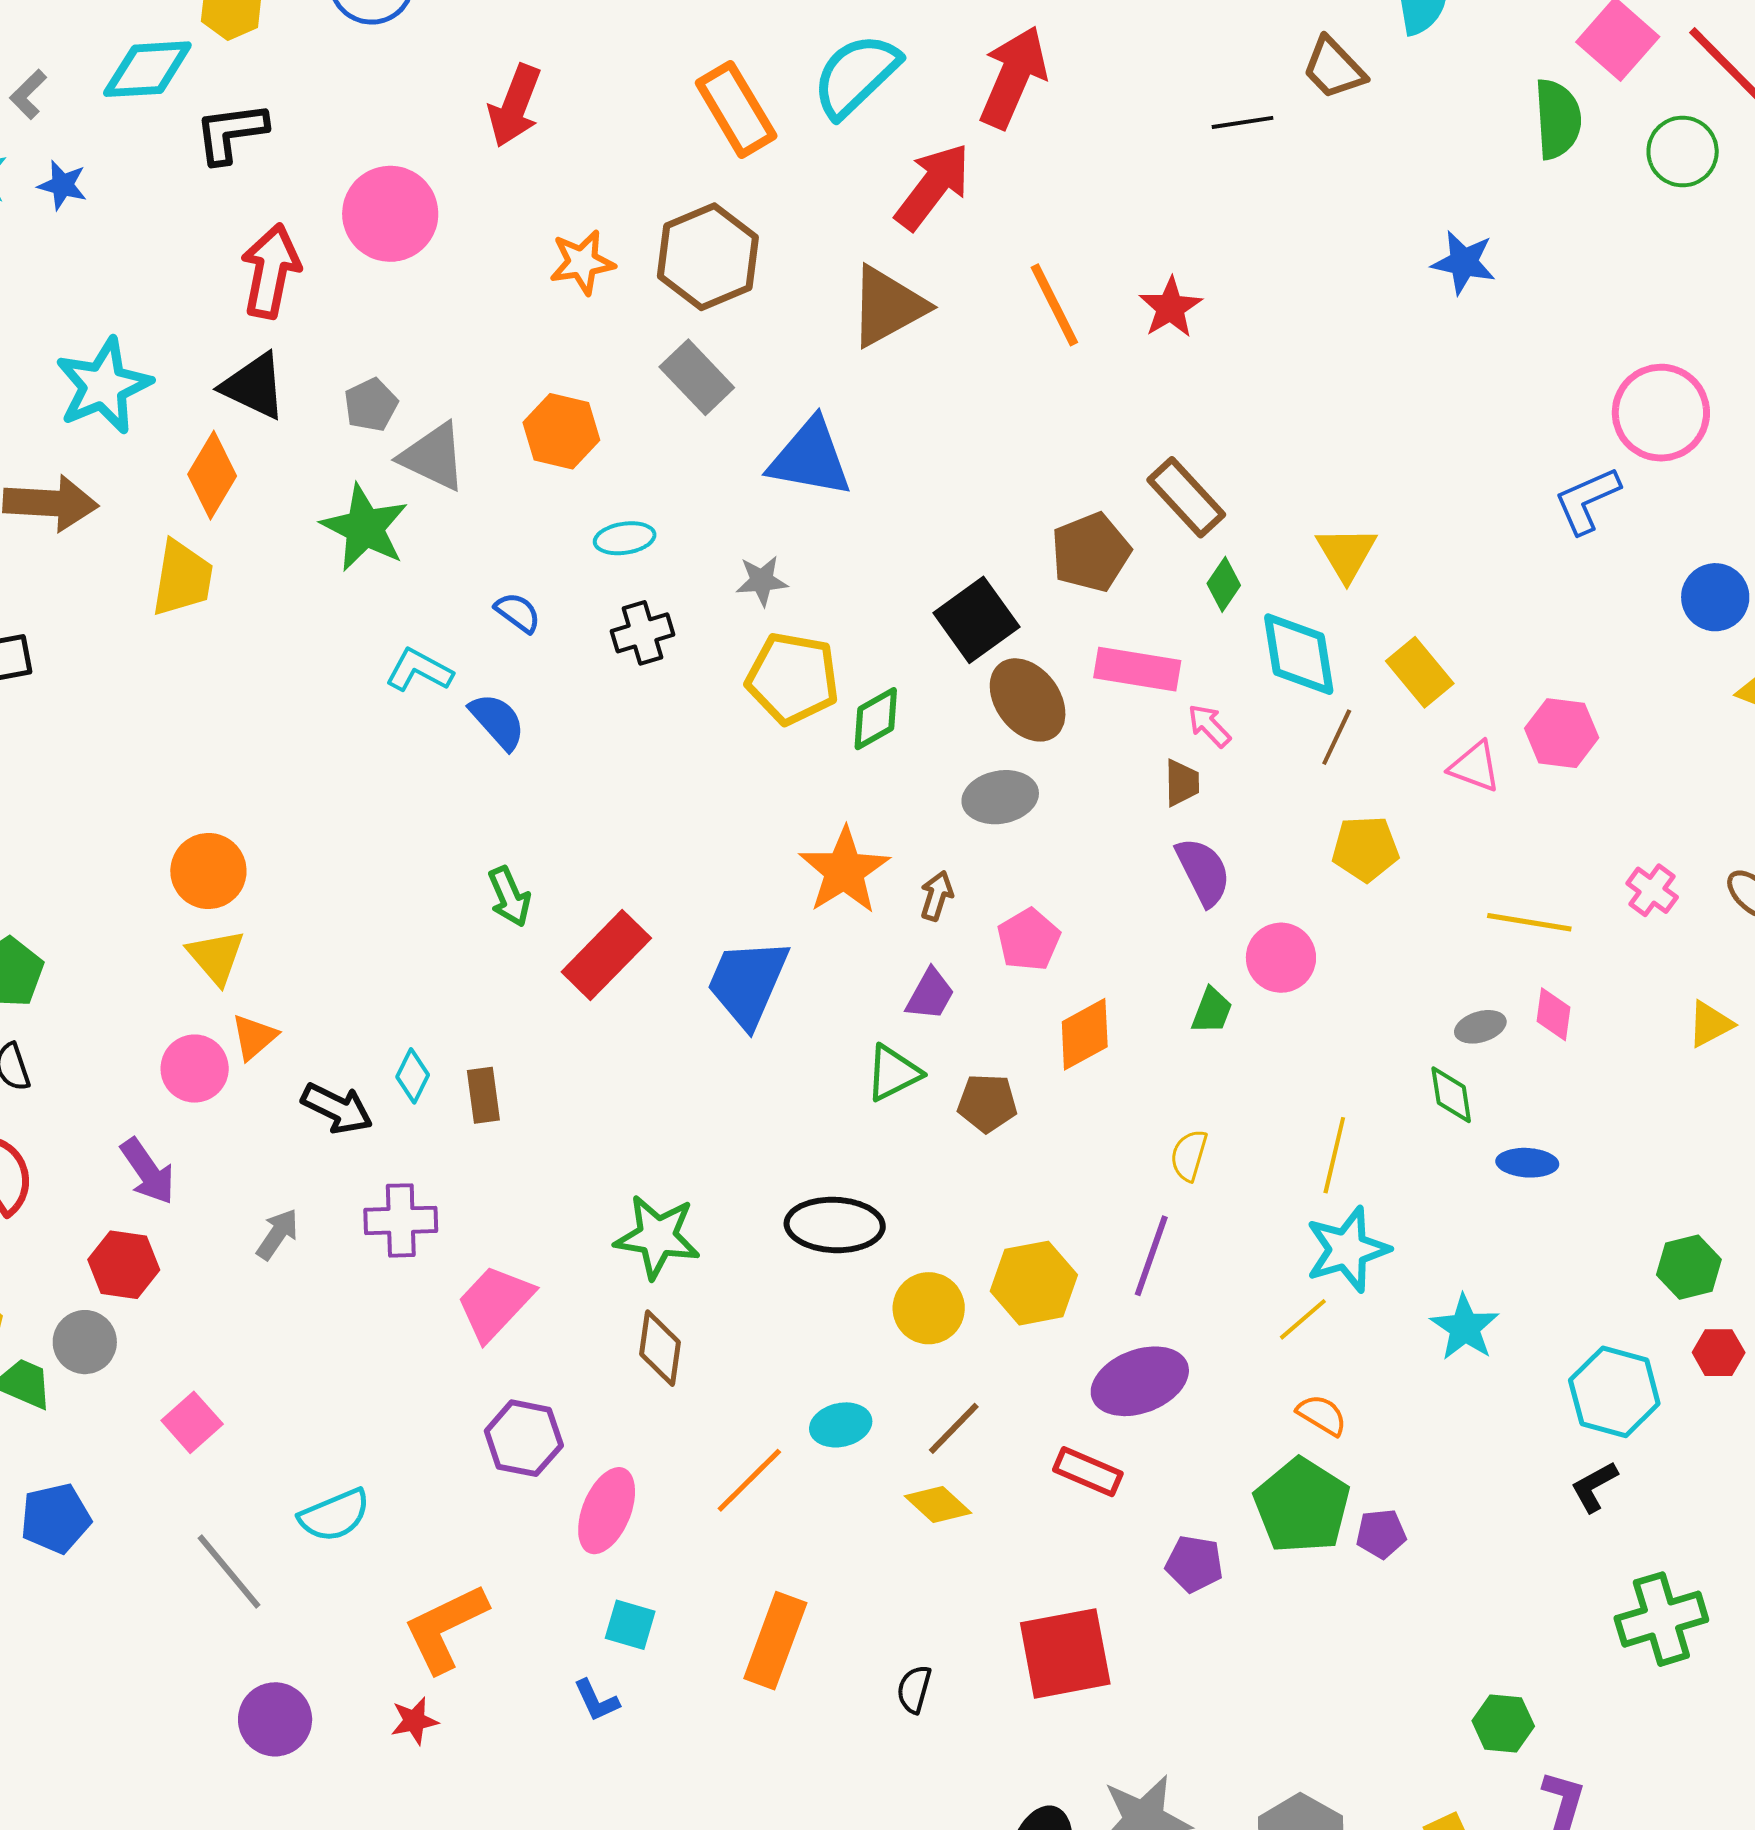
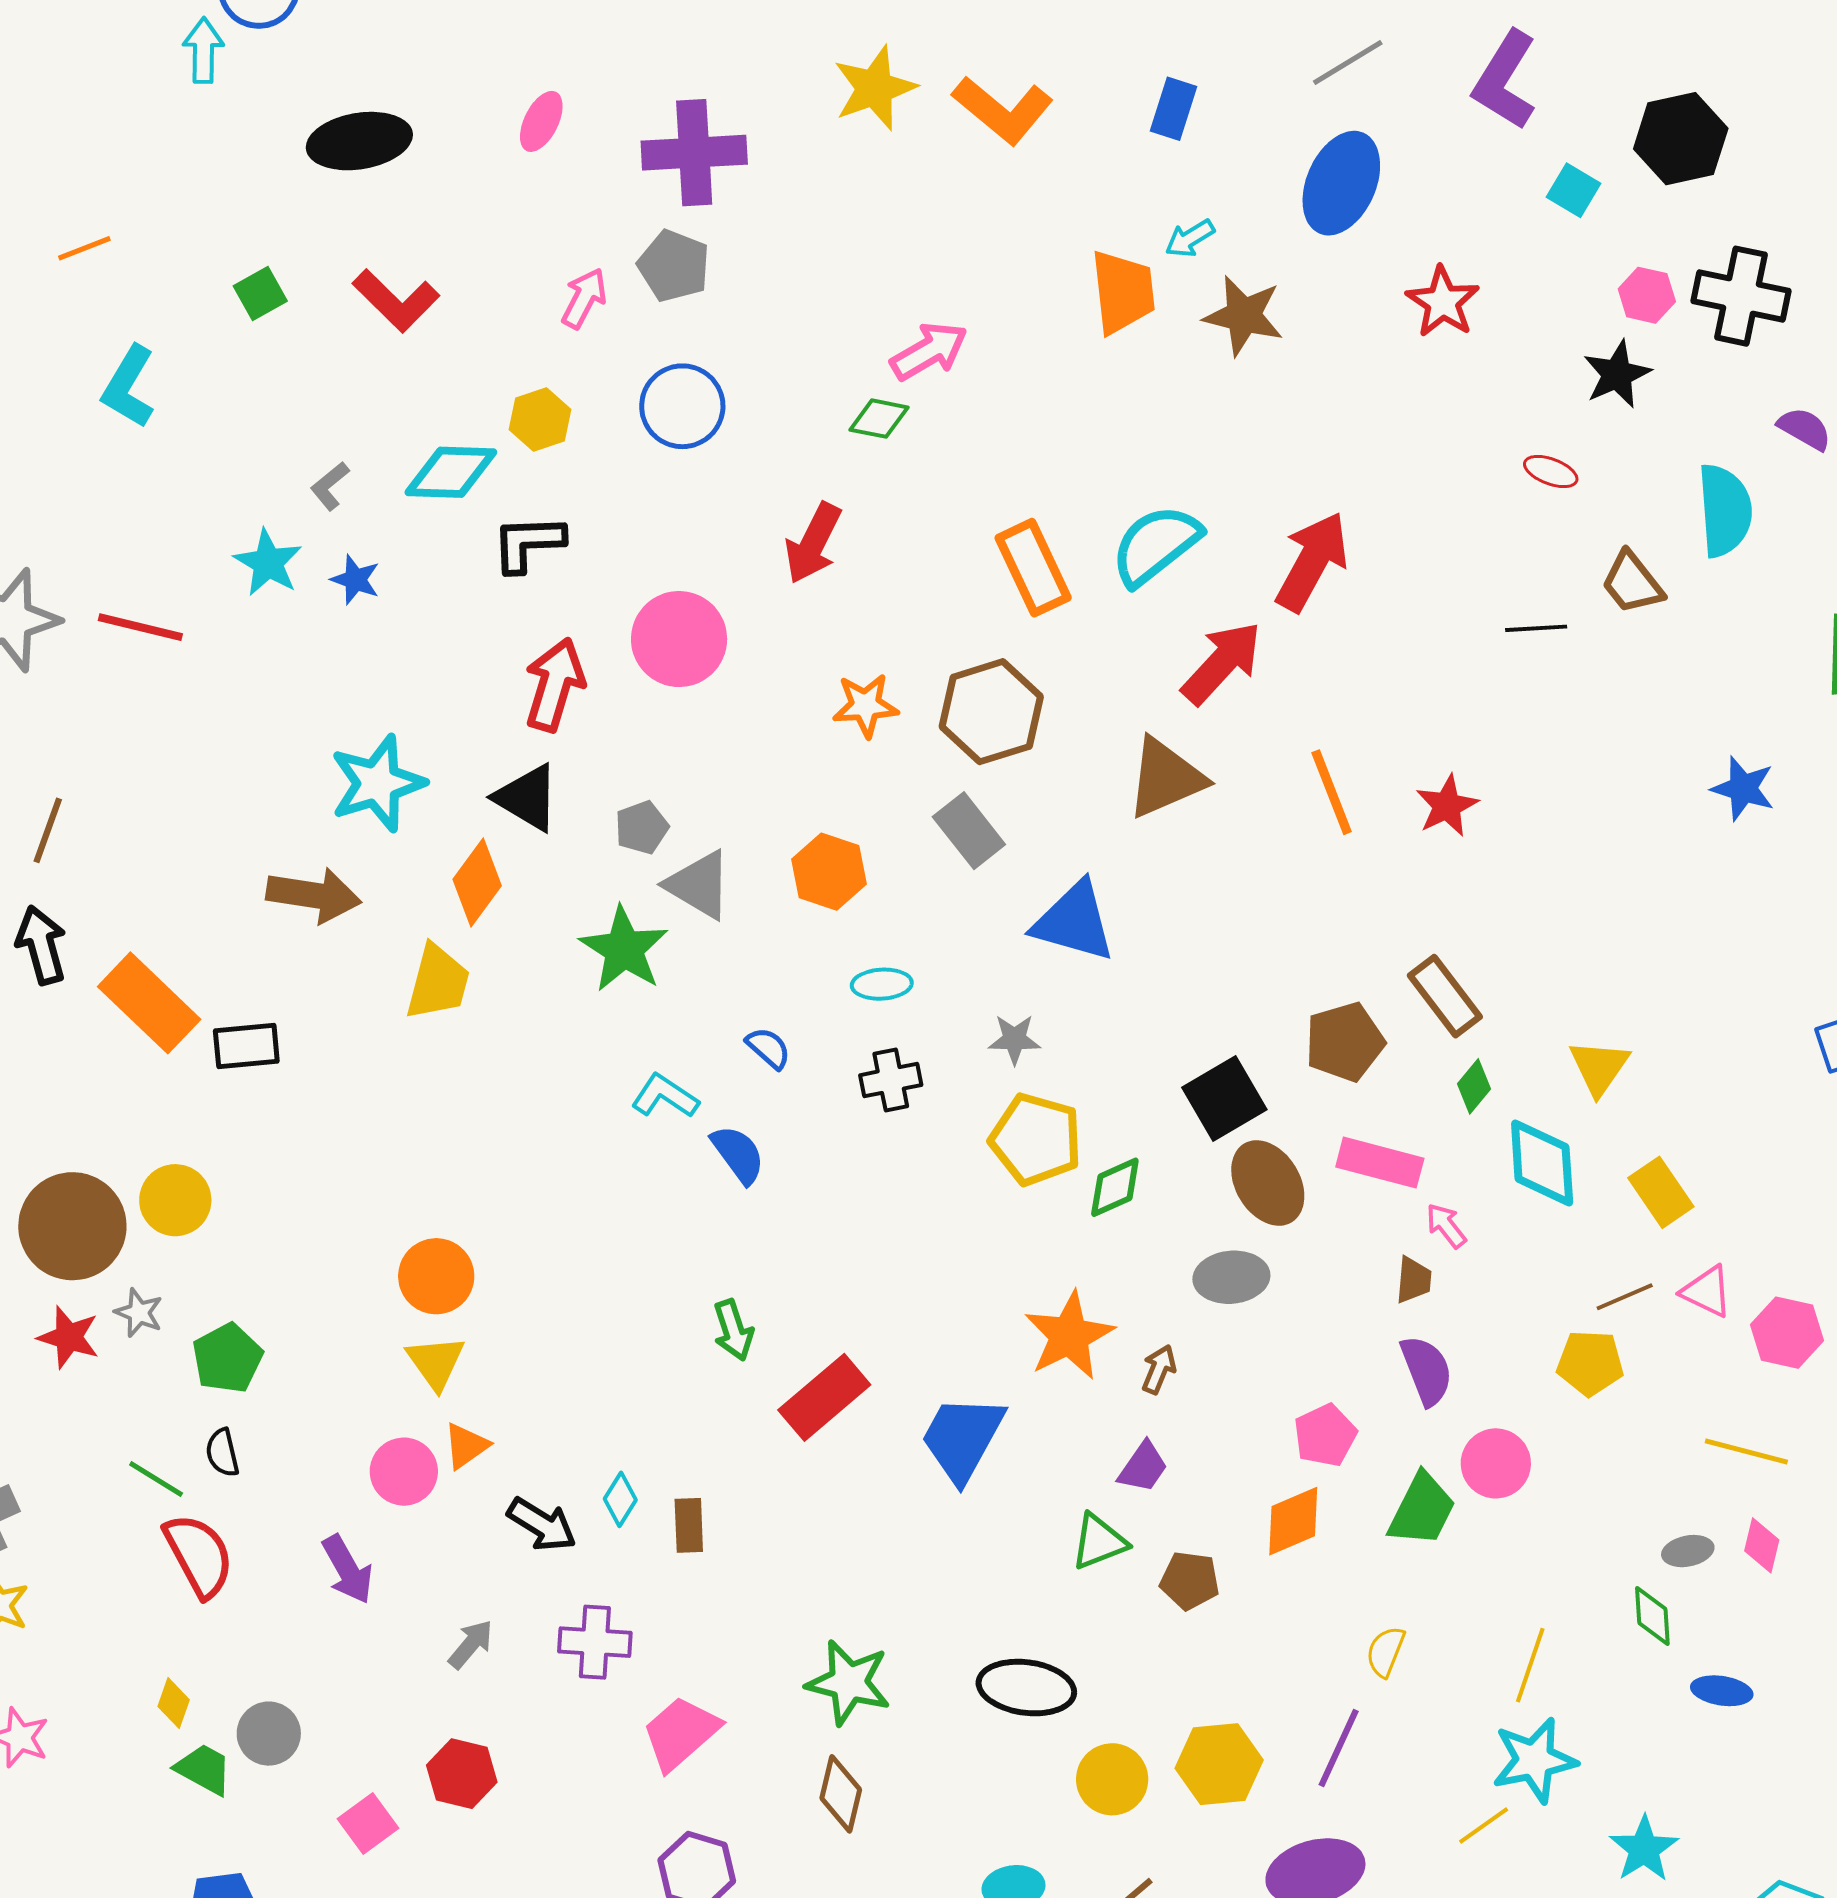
pink hexagon: (1562, 733) -> (1787, 1333), moved
brown line: (1337, 737) -> (1625, 1297), moved, turned 36
pink pentagon: (1029, 940) -> (1325, 1435), moved
green trapezoid: (1212, 1011) -> (1422, 1510), size x1.6
red hexagon: (124, 1265) -> (462, 1774), moved

